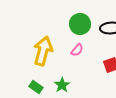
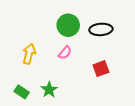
yellow arrow: (43, 51) -> (29, 54), size x0.7

